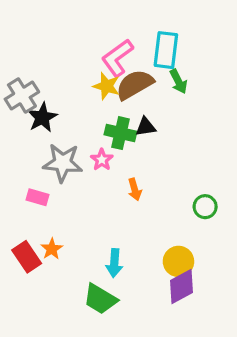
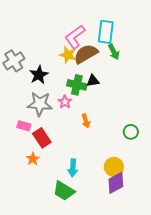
black star: (42, 117) -> (39, 75), moved
red rectangle: (27, 257) -> (42, 138), moved

